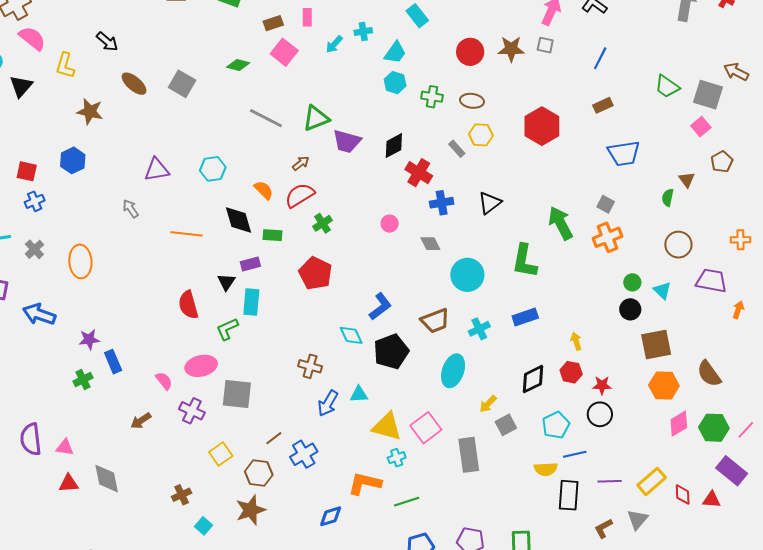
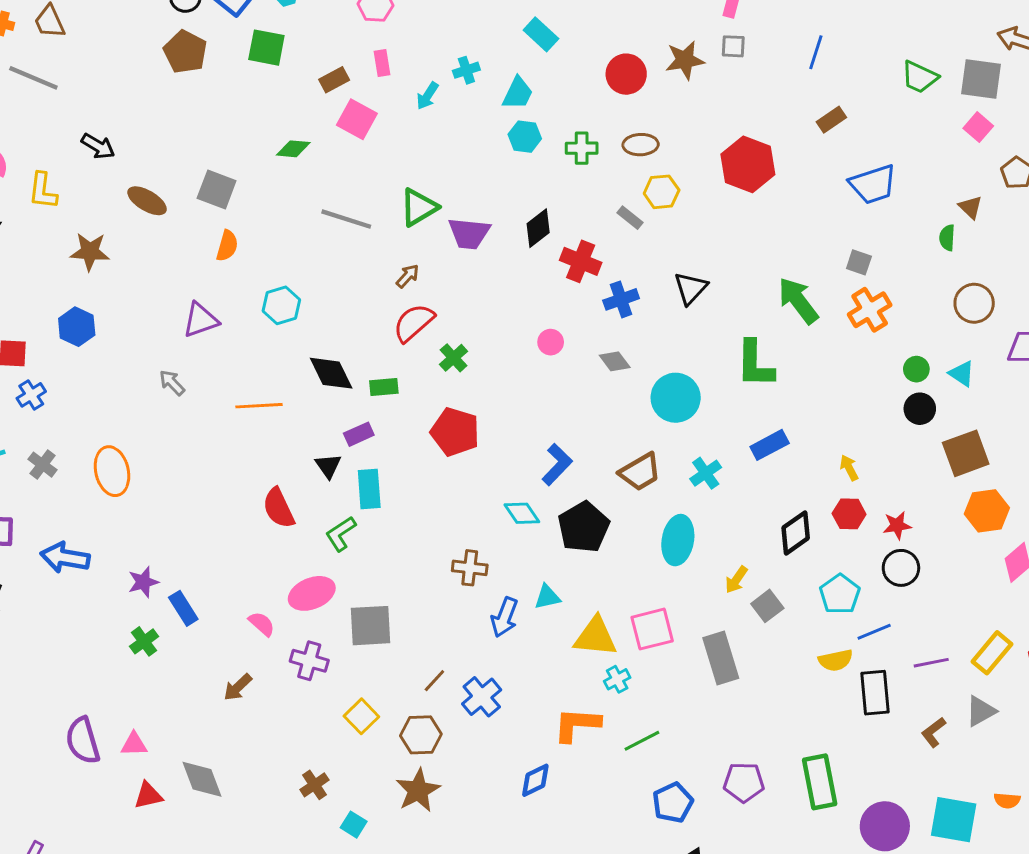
orange semicircle: (264, 190) -> (227, 246), moved, turned 70
pink square: (426, 428) -> (652, 629), turned 32
gray triangle: (638, 519) -> (981, 711), turned 30

